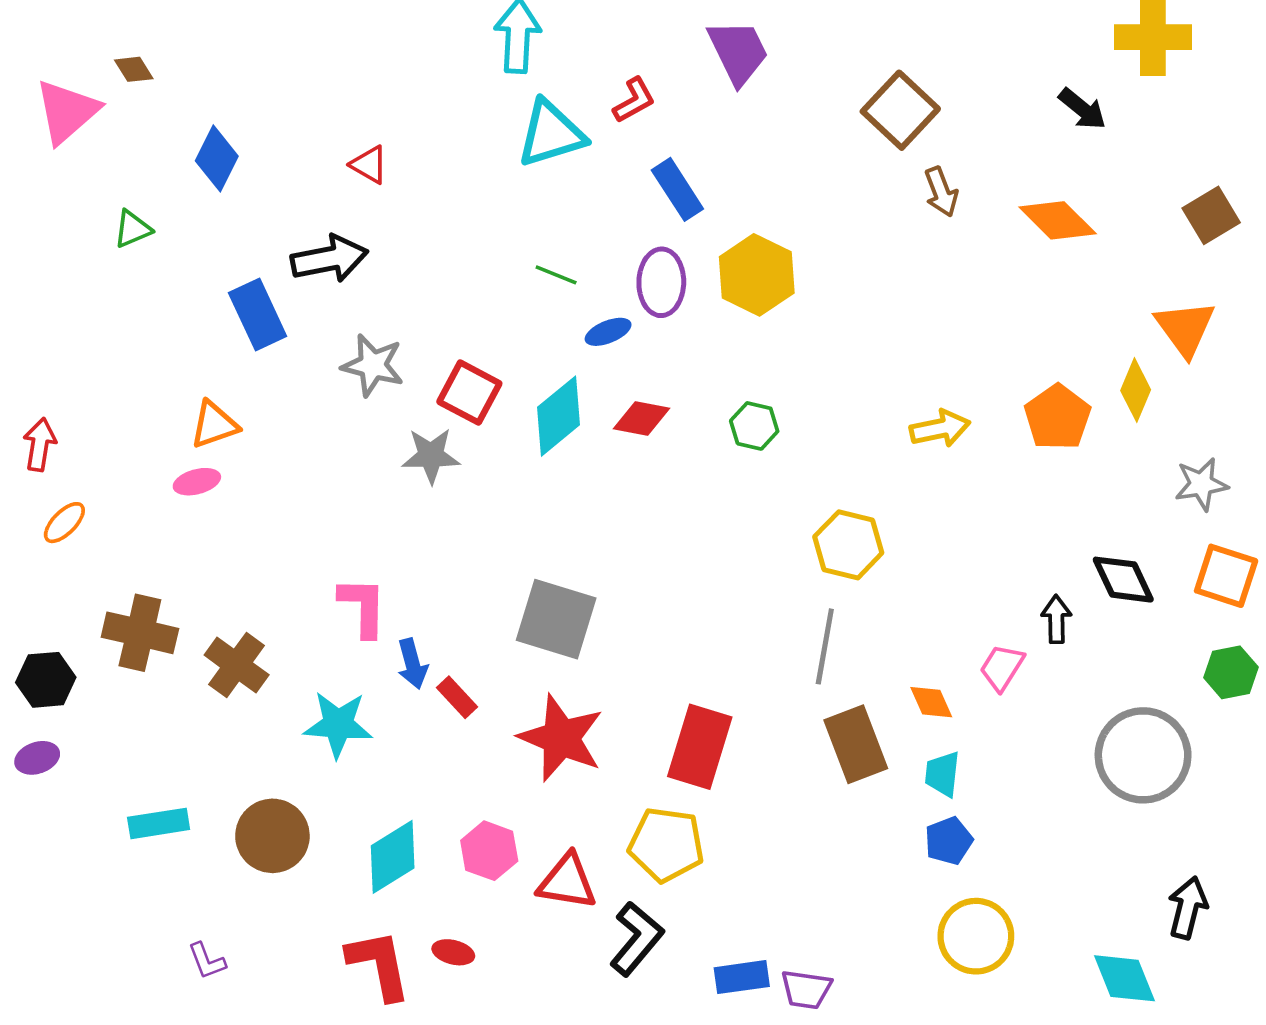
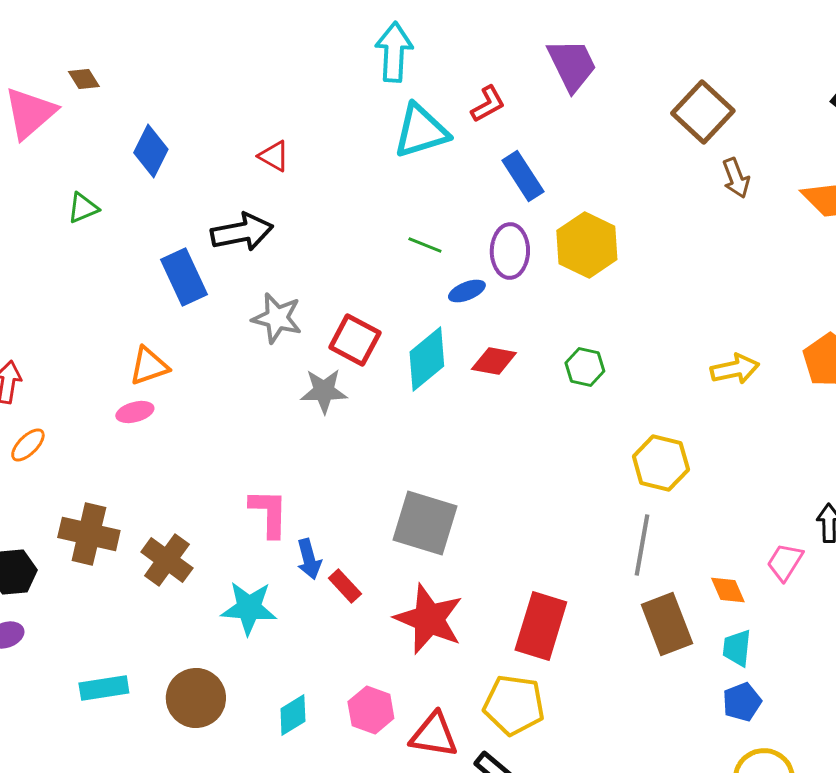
cyan diamond: (393, 857) -> (293, 715), size x0.7

